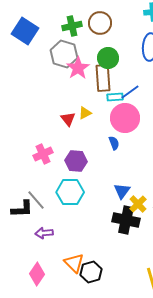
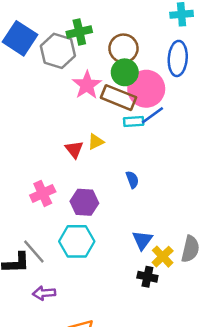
brown circle: (100, 23) -> (123, 48), moved
gray hexagon: (64, 54) -> (58, 51), moved
brown rectangle: (103, 78) -> (118, 98), turned -64
pink circle: (125, 118) -> (146, 89), moved
black cross: (126, 220) -> (147, 277), size x0.6

